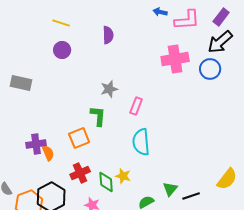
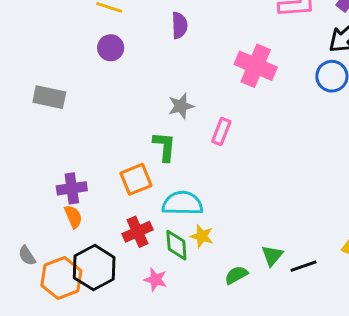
pink cross: (175, 59) -> (256, 66), moved, turned 32
cyan semicircle: (141, 142) -> (182, 203), moved, turned 96
orange semicircle: (48, 153) -> (73, 217), moved

